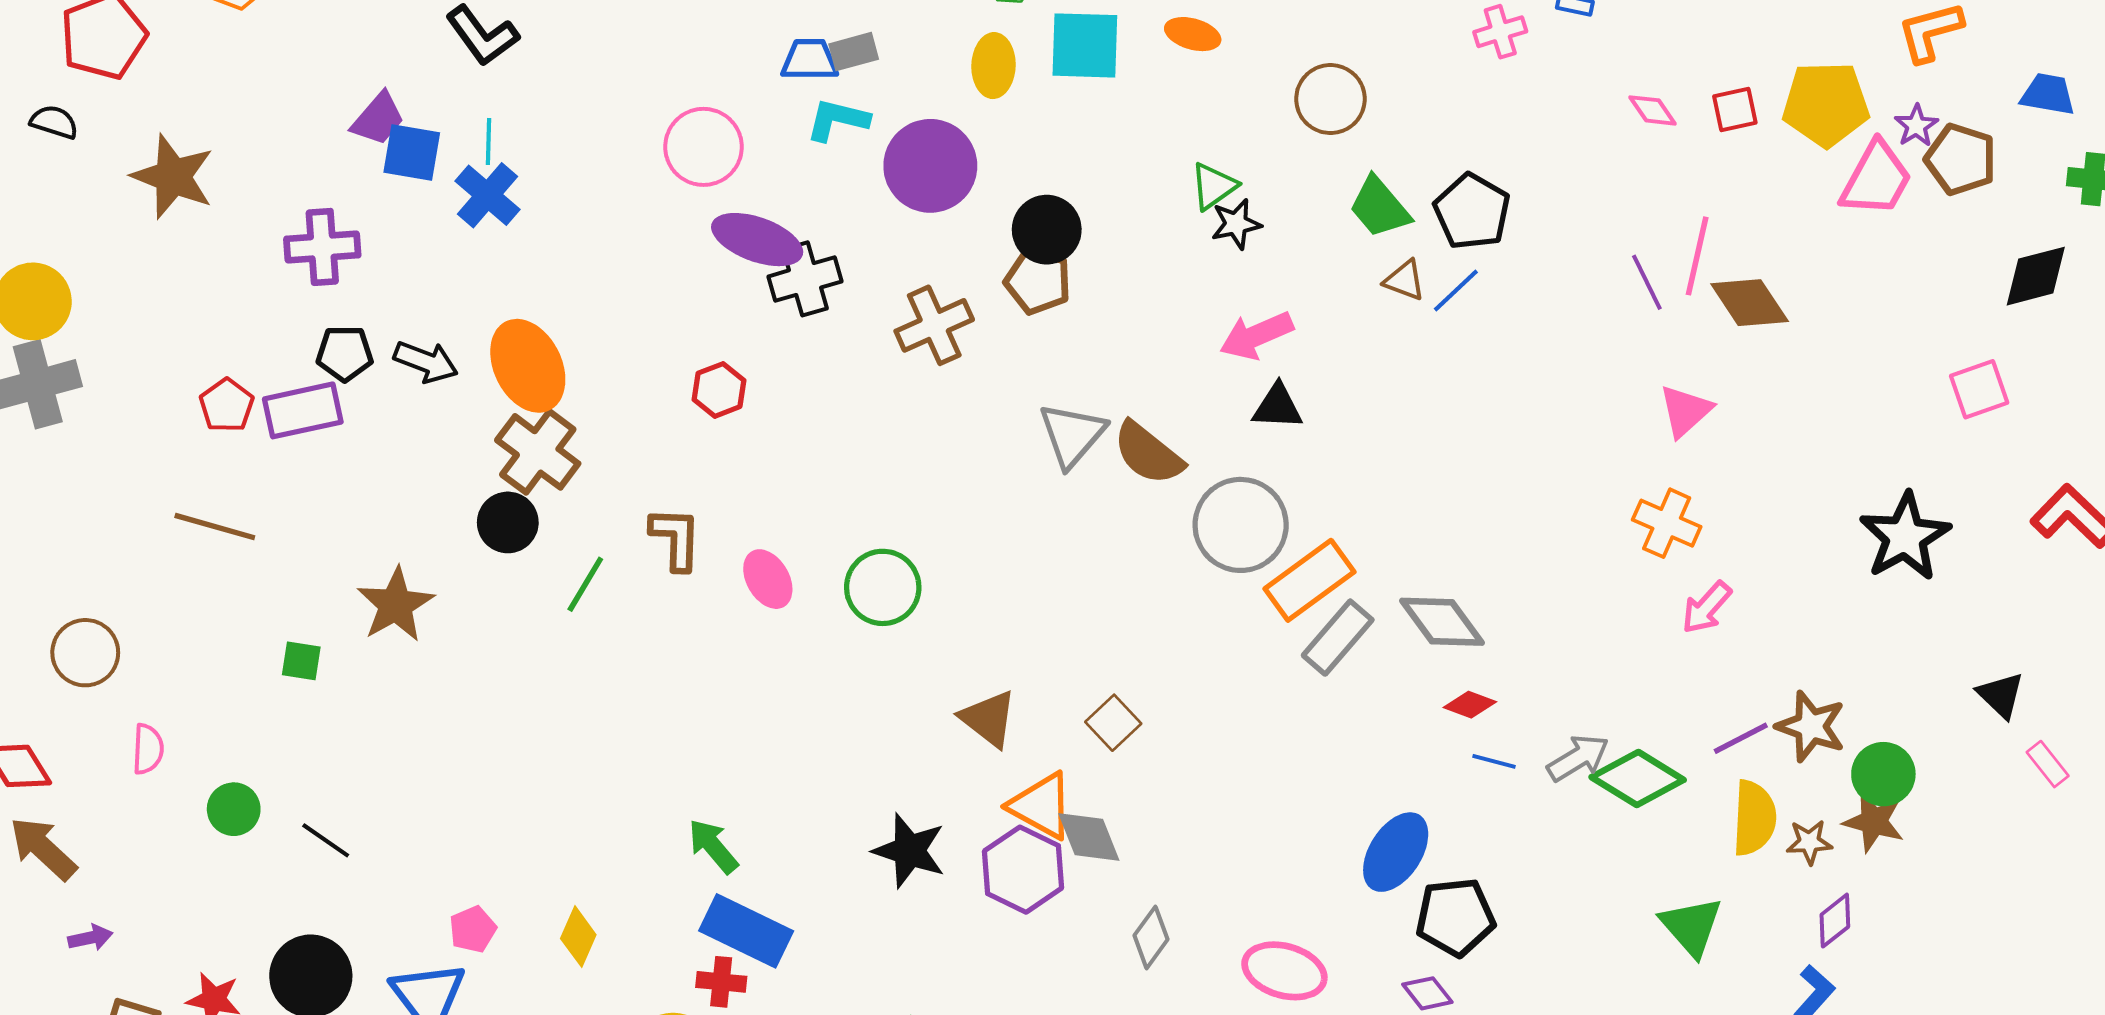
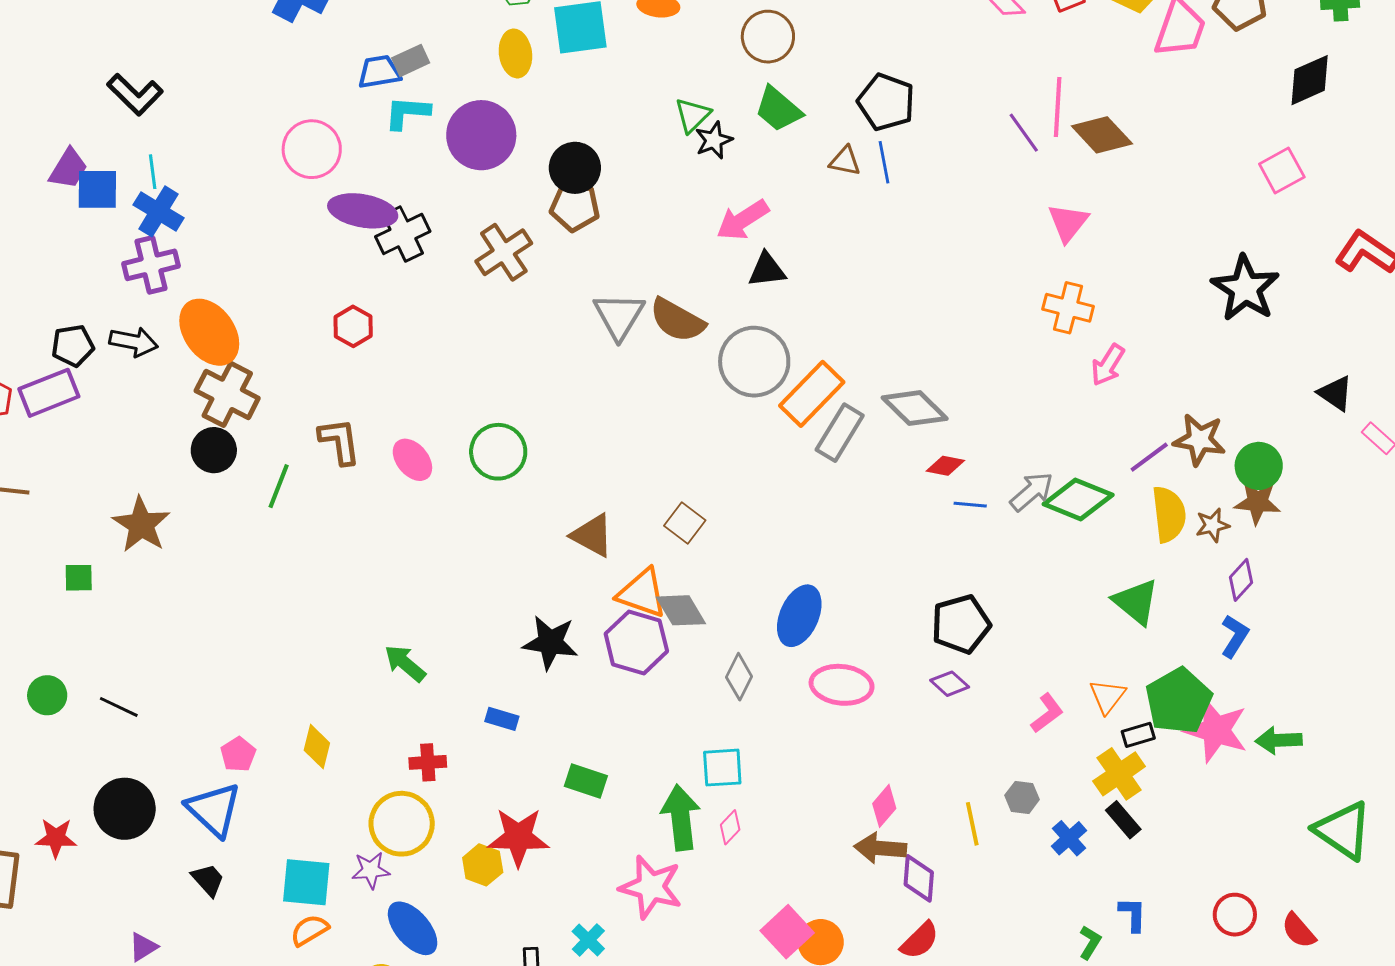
green trapezoid: (1380, 207) -> (778, 109), moved
purple cross: (322, 247) -> (151, 265), moved
blue line: (1456, 291) -> (884, 162), turned -48
blue ellipse: (1396, 852) -> (799, 616), moved
blue rectangle: (746, 931) -> (502, 719), moved, size x0.5

